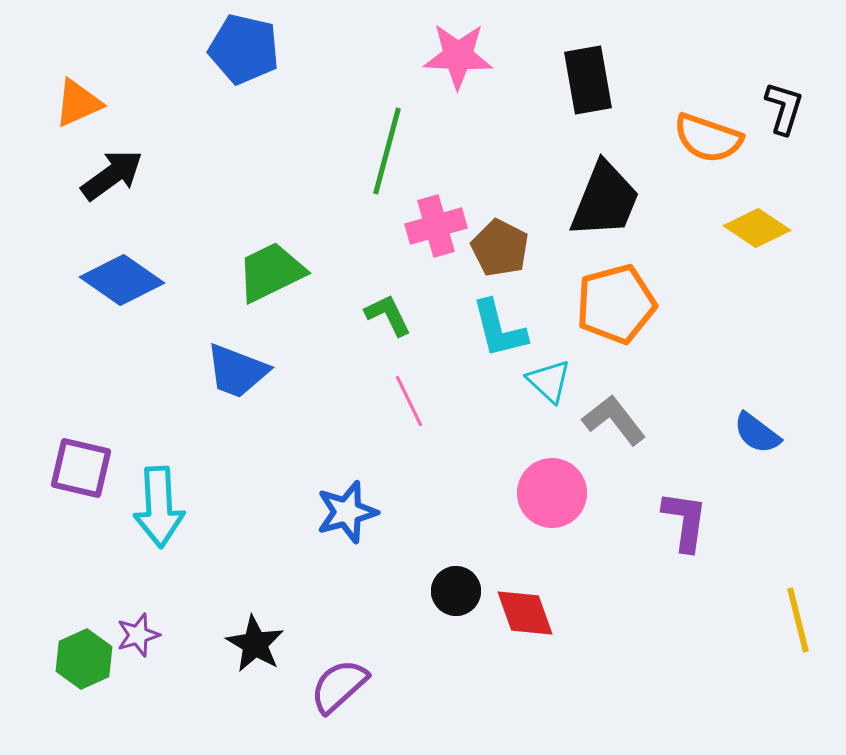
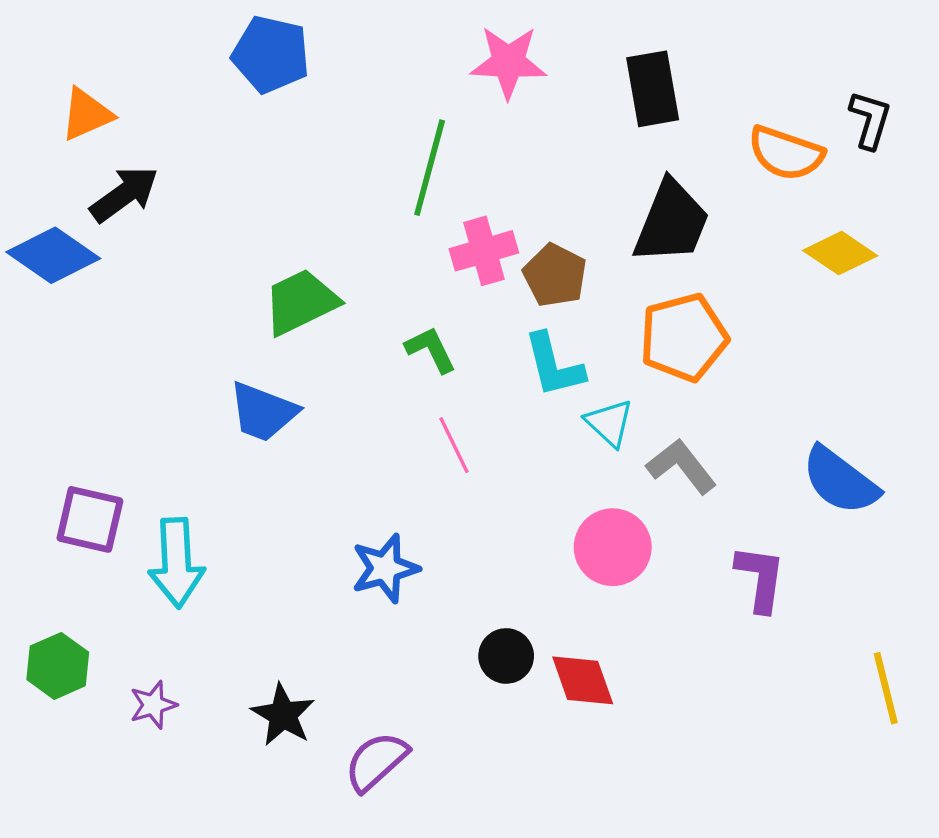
blue diamond: (122, 280) -> (53, 255), moved
blue semicircle: (757, 433) -> (840, 481), size x1.5
green hexagon: (84, 659) -> (58, 666), moved

